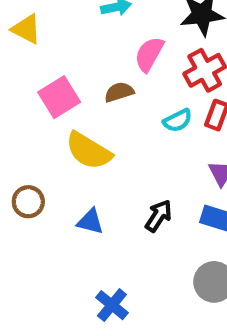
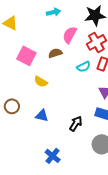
pink square: (59, 97) -> (26, 56), turned -30
yellow semicircle: (89, 151) -> (41, 82), size x0.6
black arrow: (159, 216) -> (76, 124), moved

